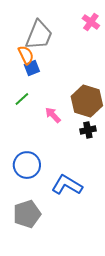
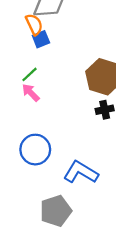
pink arrow: (53, 115) -> (31, 93), moved
gray pentagon: (27, 214) -> (56, 211), moved

